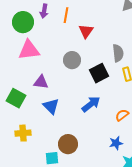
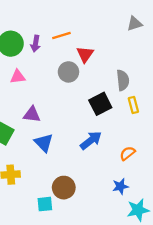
purple arrow: (44, 11) -> (35, 44), moved
orange line: (66, 15) -> (61, 35), turned 63
pink triangle: (29, 50) -> (18, 77), size x0.6
gray circle: (72, 60) -> (68, 72), moved

